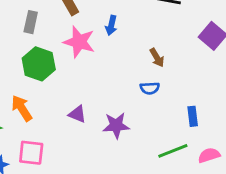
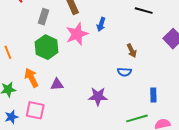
pink star: (79, 42) -> (77, 34), turned 30
purple triangle: (77, 114) -> (57, 84), moved, turned -32

